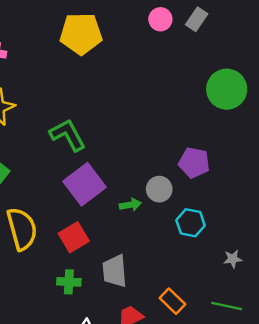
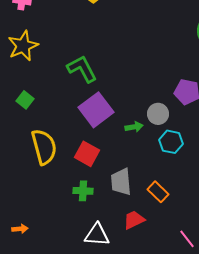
cyan hexagon: (191, 223) -> (171, 142), moved
red square: (74, 237) -> (87, 154), turned -30
orange rectangle: (172, 301) -> (158, 192), moved

